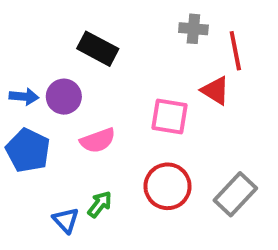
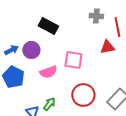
red triangle: (215, 91) -> (107, 47), turned -42
blue arrow: (24, 97) -> (11, 50), turned -32
pink square: (170, 117) -> (73, 60), moved

